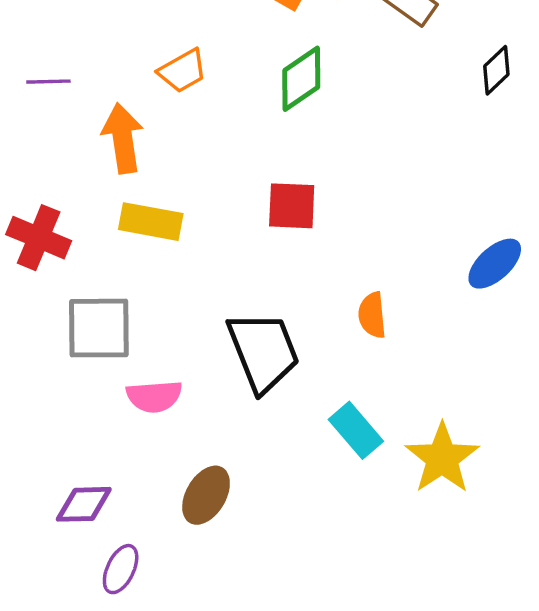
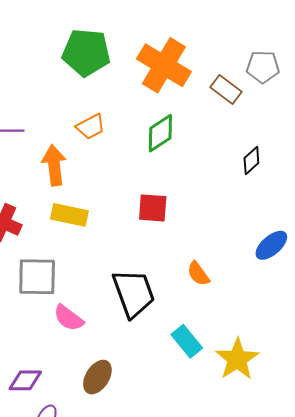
black diamond: (496, 70) -> (251, 161), moved
orange semicircle: (372, 315) -> (198, 274), turned -32
pink semicircle: (154, 396) -> (69, 318), turned 40

